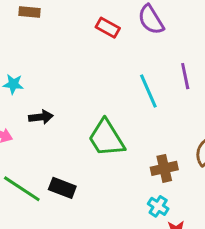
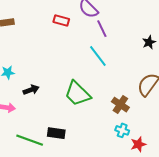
purple line: (185, 76) -> (102, 29), moved
brown cross: (164, 168) -> (120, 105), turned -30

